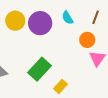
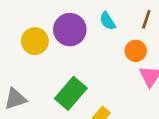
yellow circle: (15, 21) -> (35, 41), moved

